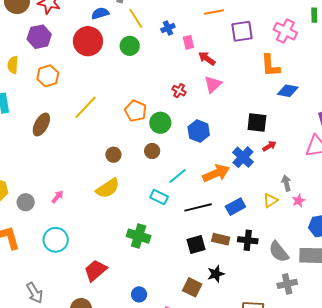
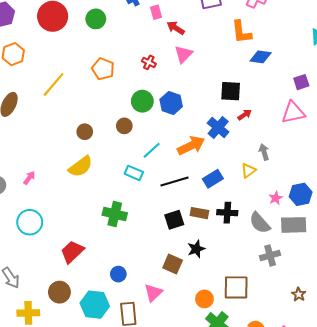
orange pentagon: (135, 111) -> (103, 69), moved
green circle: (160, 123) -> (142, 101), moved
pink star: (298, 201) -> (276, 198), moved

